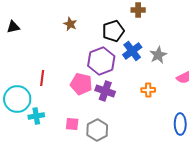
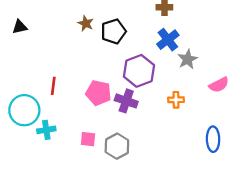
black pentagon: (113, 31) -> (113, 31), moved
blue cross: (132, 51) -> (168, 40), moved
purple hexagon: (101, 61) -> (139, 71), moved

